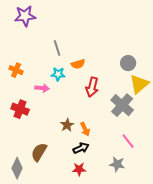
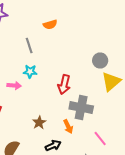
orange semicircle: (78, 64) -> (50, 24), moved
gray cross: (122, 105) -> (81, 108), moved, turned -30
orange arrow: (85, 129) -> (68, 126), moved

